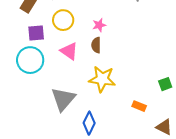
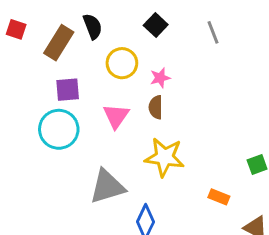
yellow circle: (63, 20) -> (122, 63), moved
pink triangle: (69, 51) -> (116, 116), turned 30
gray triangle: (63, 99) -> (107, 187), turned 32

